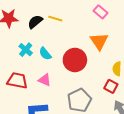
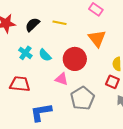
yellow line: (55, 19) -> (59, 23), moved
pink triangle: (45, 80) -> (62, 79), moved

